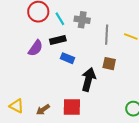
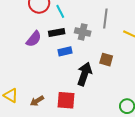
gray cross: (82, 20) -> (83, 32), moved
gray line: (107, 35) -> (105, 19), moved
blue rectangle: (68, 58) -> (65, 51), turned -40

